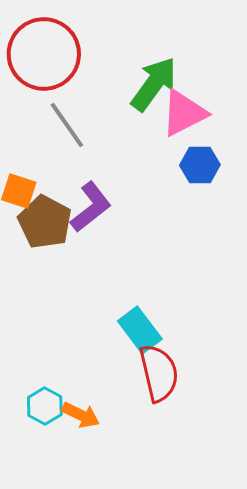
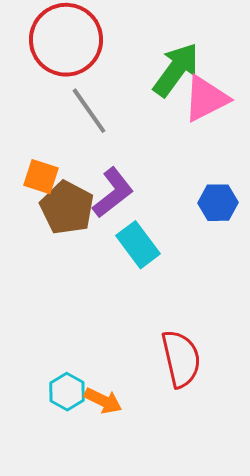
blue hexagon: (200, 165) -> (218, 203), moved
cyan rectangle: (140, 330) -> (138, 245), moved

